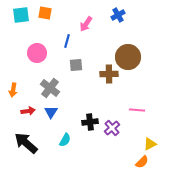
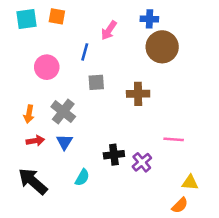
blue cross: (118, 15) -> (149, 19), turned 32
brown circle: (128, 57) -> (162, 47), moved
orange arrow: (13, 90) -> (29, 114), moved
yellow triangle: (150, 144) -> (190, 183), turned 32

